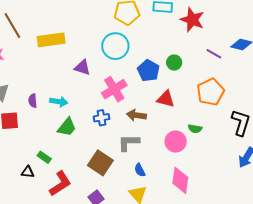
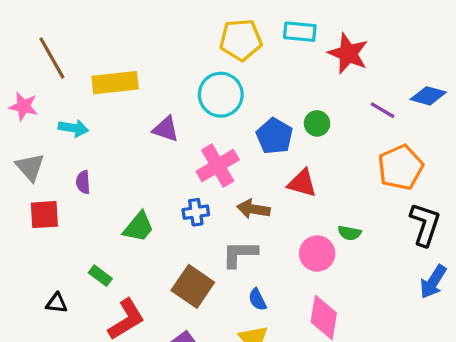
orange pentagon: (210, 92) -> (400, 167), moved
cyan arrow: (59, 102) -> (73, 128), moved
black triangle: (28, 172) -> (57, 303), moved

